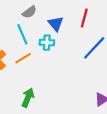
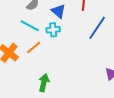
cyan line: (22, 34) -> (30, 26), turned -30

